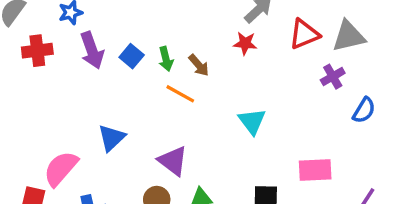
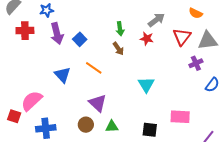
red triangle: (304, 34) -> (182, 37), turned -36
green arrow: (166, 59) -> (120, 29), moved
orange line: (180, 94) -> (94, 68), moved
blue triangle: (112, 138) -> (62, 75), moved, turned -36

